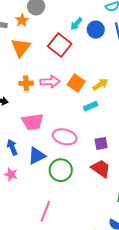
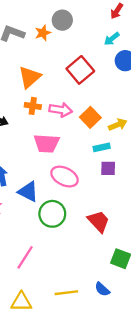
cyan arrow: (76, 24) -> (112, 39), moved
orange triangle: (21, 47) -> (30, 77), moved
pink trapezoid: (33, 122) -> (47, 143), moved
purple square: (101, 143) -> (108, 168), moved
blue triangle: (37, 156) -> (28, 192), turned 42

